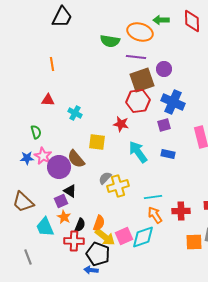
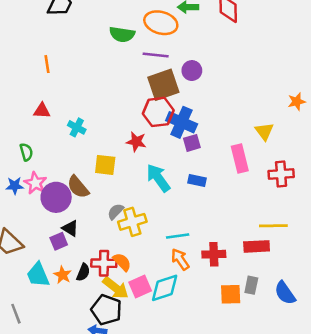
blue cross: (173, 102) -> (182, 122), moved
orange star: (64, 217) -> (63, 275), moved
orange semicircle: (99, 223) -> (122, 262), moved, turned -63
red cross: (74, 241) -> (104, 263), moved

